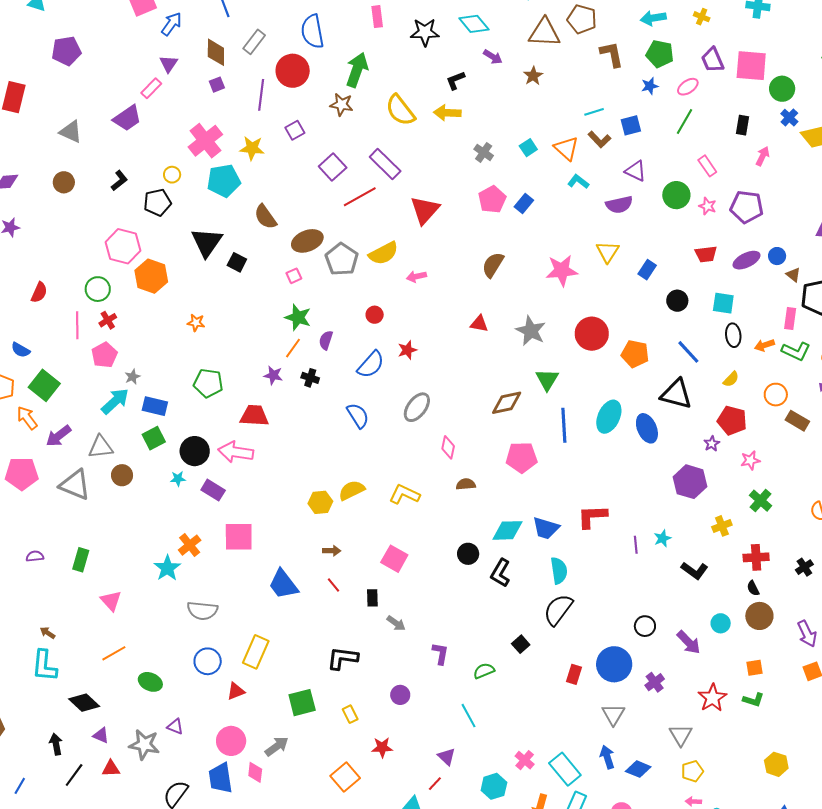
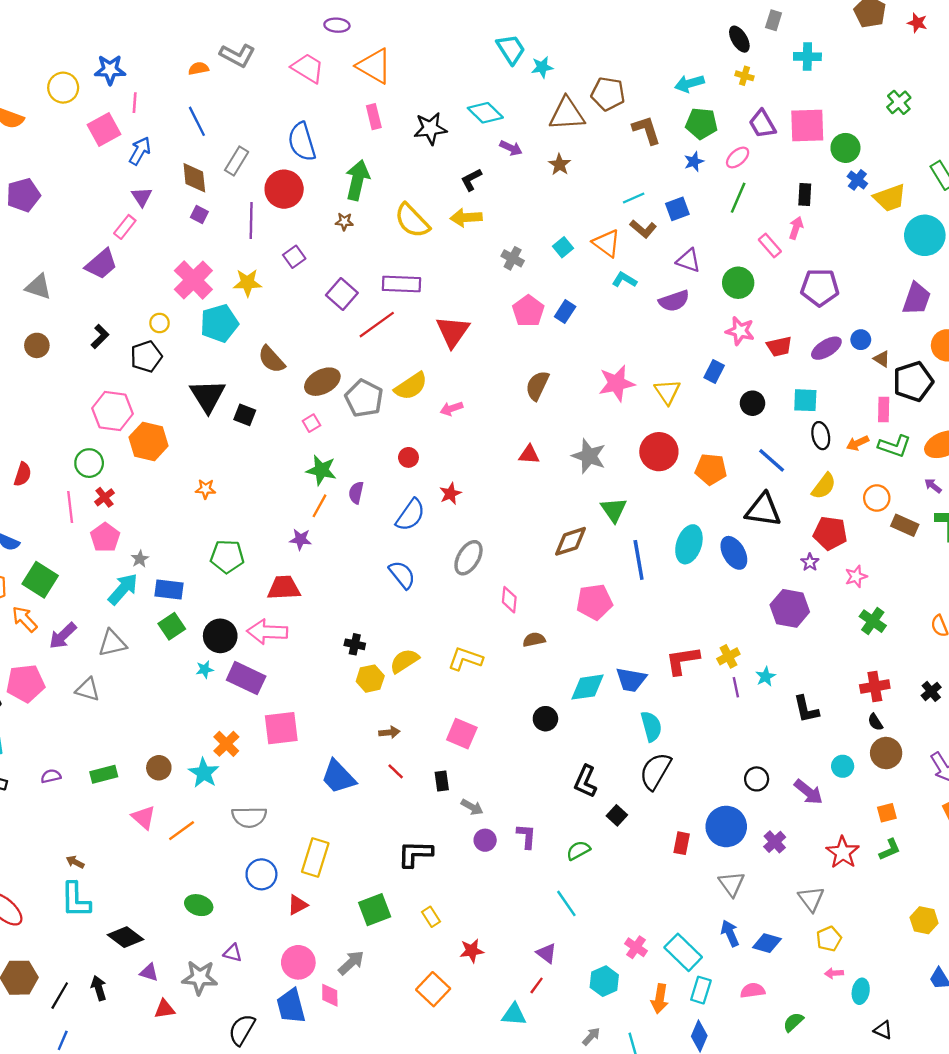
purple square: (217, 85) -> (199, 214), turned -35
brown star: (342, 105) -> (344, 222), size x0.7
pink arrow: (763, 156) -> (796, 228), moved
purple rectangle: (385, 164) -> (401, 284), turned -36
pink star: (707, 206) -> (740, 331), moved, size x1.4
yellow triangle: (608, 252) -> (667, 392), moved
black cross: (310, 378) -> (355, 644), moved
yellow semicircle: (731, 379) -> (824, 486), size x1.4
brown circle: (122, 475) -> (159, 768), moved
gray triangle: (75, 485) -> (88, 689), size x0.7
purple rectangle: (213, 490) -> (246, 678), size x1.4
yellow cross: (722, 526) -> (728, 656), moved
green rectangle: (81, 560) -> (104, 774), turned 65
black L-shape: (695, 571) -> (806, 709), turned 48
black L-shape: (500, 573) -> (585, 781), moved
orange line: (114, 653) -> (182, 831), moved
purple circle: (400, 695) -> (485, 840), moved
green L-shape: (753, 700) -> (890, 849), turned -35
black line: (74, 775) -> (60, 996), moved

